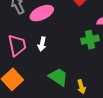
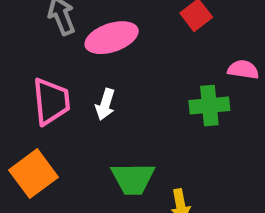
green trapezoid: (58, 77) -> (133, 179), turned 140

